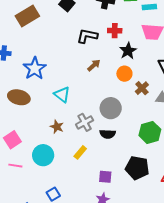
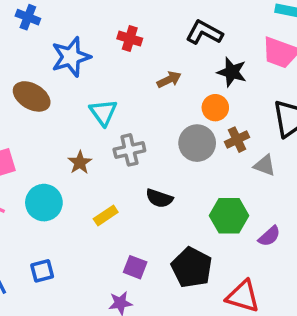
red cross: (115, 31) -> (130, 39), moved
black L-shape: (87, 36) -> (204, 33), moved
black star: (128, 51) -> (232, 72), turned 30
gray circle: (111, 108) -> (197, 143), moved
gray cross: (85, 122) -> (129, 150), moved

